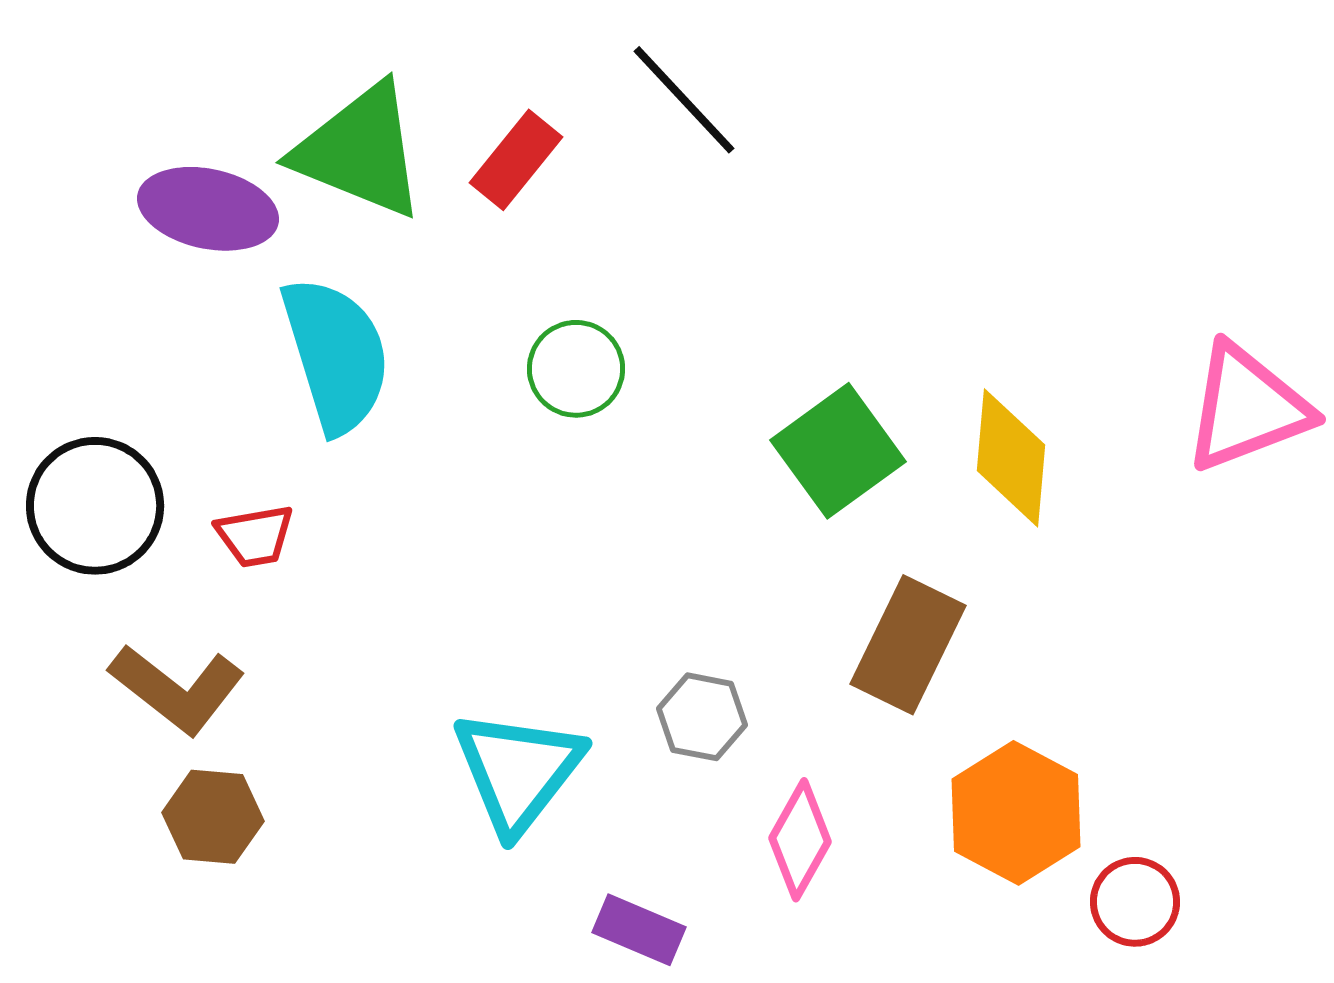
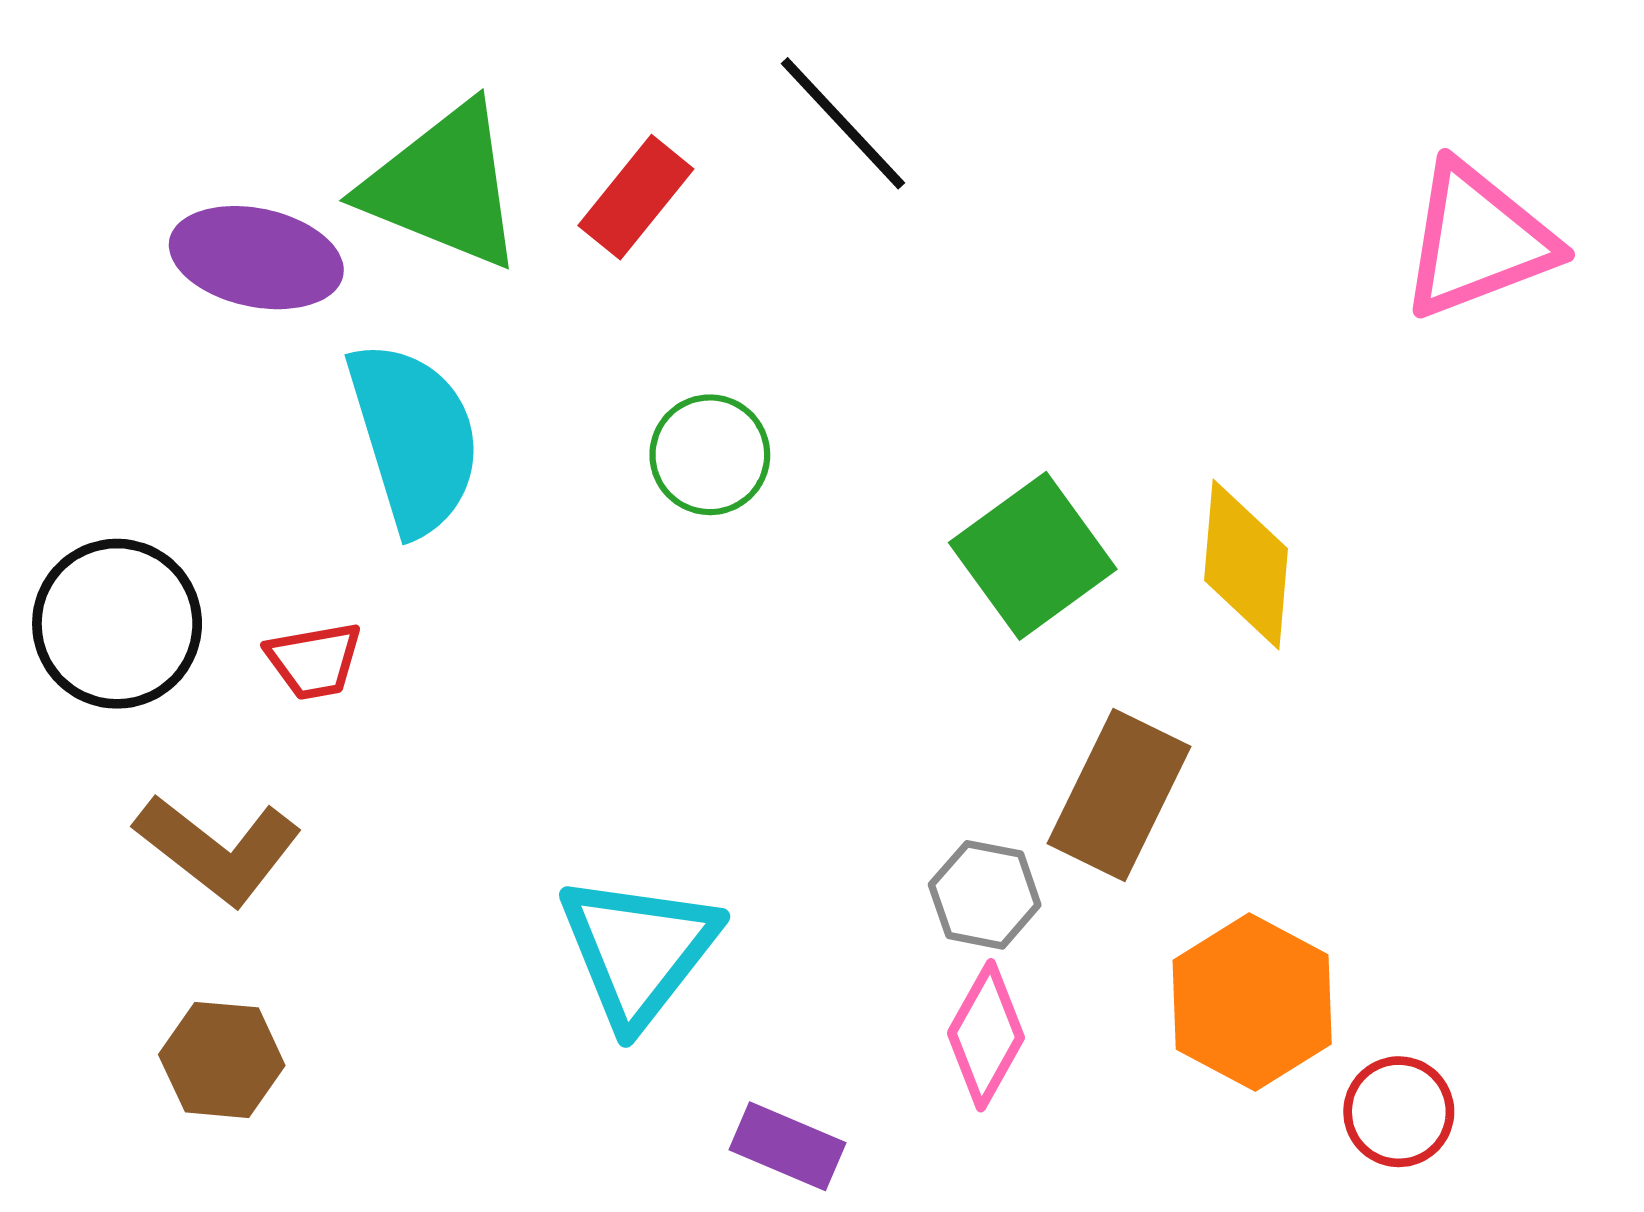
pink triangle: (1247, 408) -> (1478, 240), moved
gray hexagon: (702, 717) -> (985, 895), moved
brown hexagon: (213, 817) -> (222, 1060), moved

